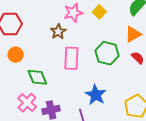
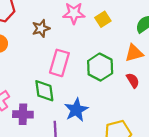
brown star: (58, 32) -> (41, 28), moved
green diamond: (37, 77) -> (44, 91), moved

